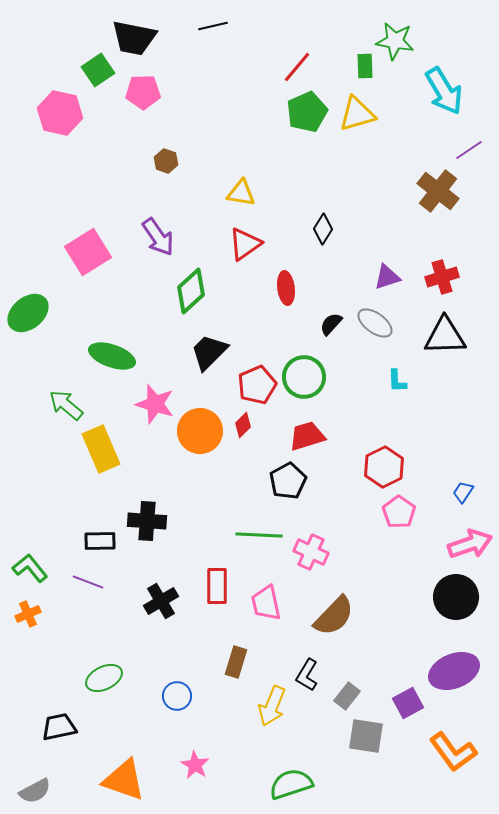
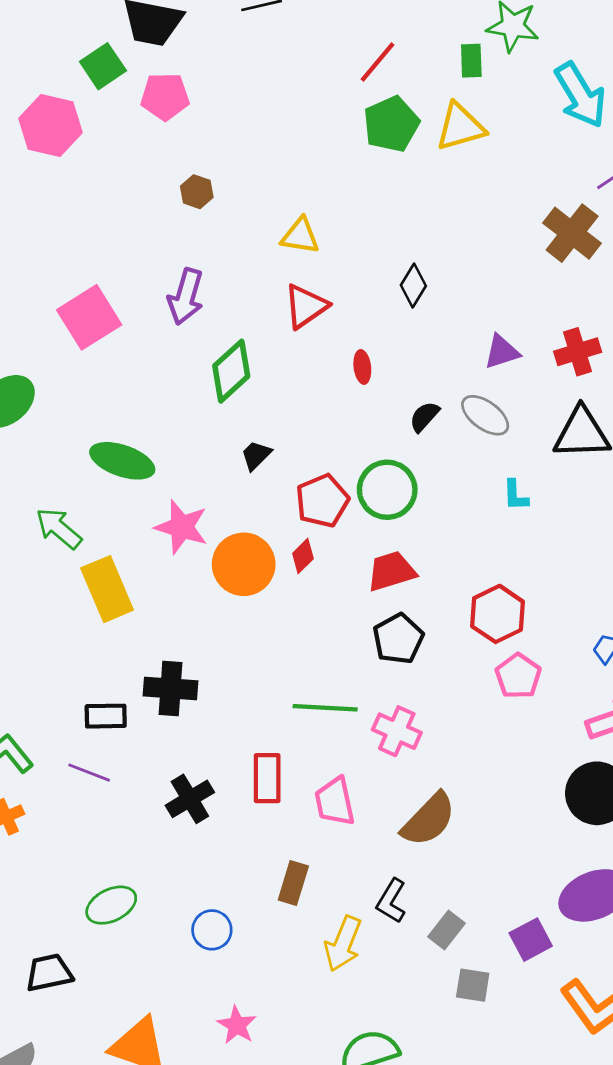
purple arrow: (158, 237) -> (186, 297), turned 51
red ellipse: (286, 288) -> (362, 367), size x0.7
black trapezoid: (209, 352) -> (256, 455), size x0.6
black pentagon: (288, 481) -> (398, 639), moved
gray square: (366, 736) -> (473, 985), size x0.7

